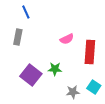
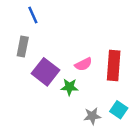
pink semicircle: (67, 39) -> (83, 64), moved
purple square: (31, 75) -> (45, 72), moved

